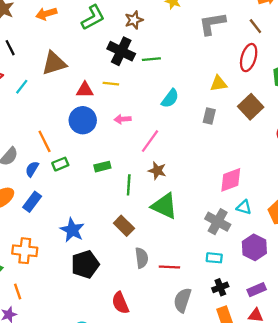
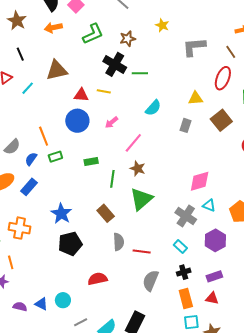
pink arrow: (123, 119) -> (111, 122), turned -40
green triangle: (164, 206) -> (141, 199), turned 50
cyan rectangle: (214, 258) -> (180, 247), turned 32
red semicircle: (120, 303) -> (97, 279), turned 96

